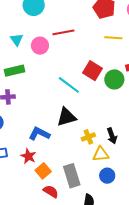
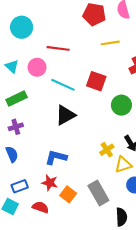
red line: (63, 32) -> (58, 48), turned 30
green circle: (114, 79) -> (121, 105), moved
cyan line: (69, 85) -> (63, 85), moved
black triangle: (66, 117) -> (65, 115), moved
red semicircle: (51, 191) -> (41, 207), moved

